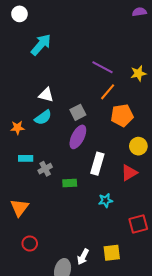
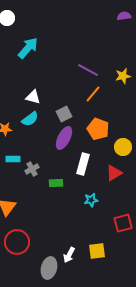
orange pentagon: (122, 115) -> (98, 129), moved, turned 30
red circle: (30, 243) -> (17, 242), size x1.6

